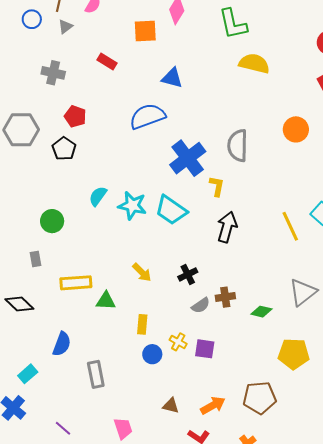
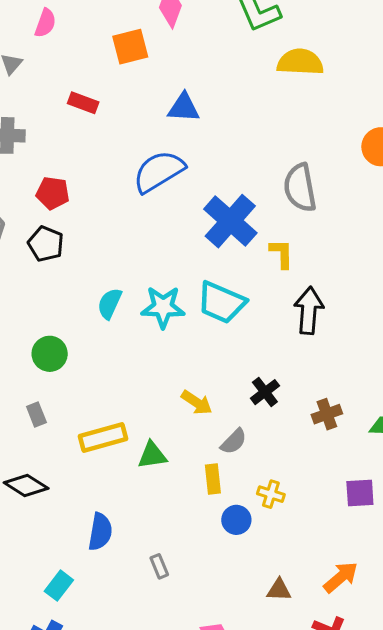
gray semicircle: (201, 305) -> (234, 442), moved
purple square: (205, 349) -> (360, 493), moved
gray rectangle: (96, 374) -> (159, 566), size x0.6

